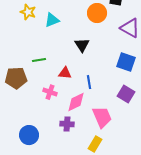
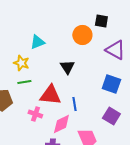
yellow star: (28, 12) -> (21, 63), moved
red triangle: (65, 73) -> (50, 95), size x1.6

